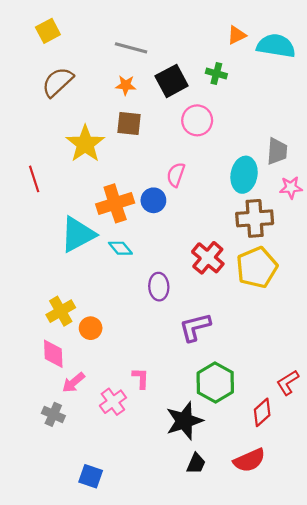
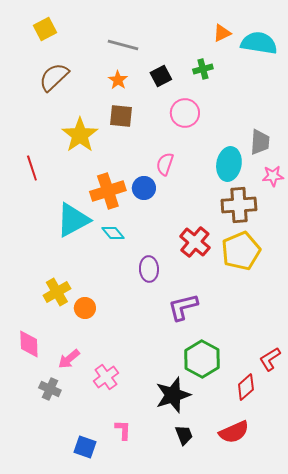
green cross: (216, 73) -> (203, 69), turned -30
black square: (172, 81) -> (161, 76), size x0.7
orange star: (126, 85) -> (118, 80), turned 30
pink diamond: (53, 354) -> (29, 344), moved
pink L-shape: (141, 378) -> (123, 430), moved
black trapezoid: (196, 463) -> (184, 435), turned -45

